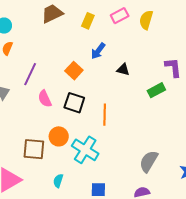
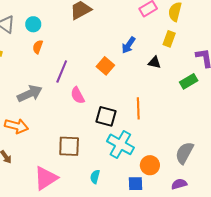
yellow rectangle: (88, 21) -> (169, 39), moved
black square: (74, 103) -> (106, 116), moved
orange circle: (59, 136) -> (150, 165), moved

